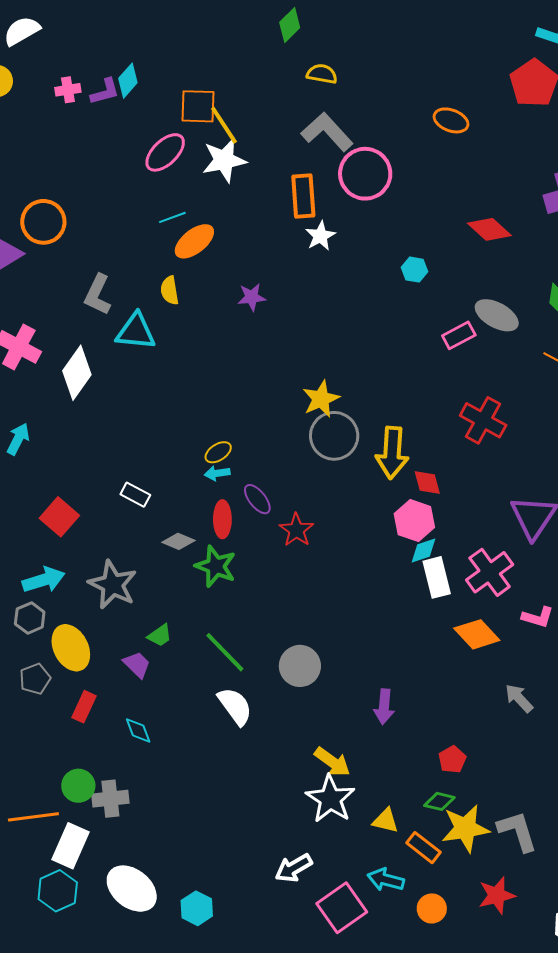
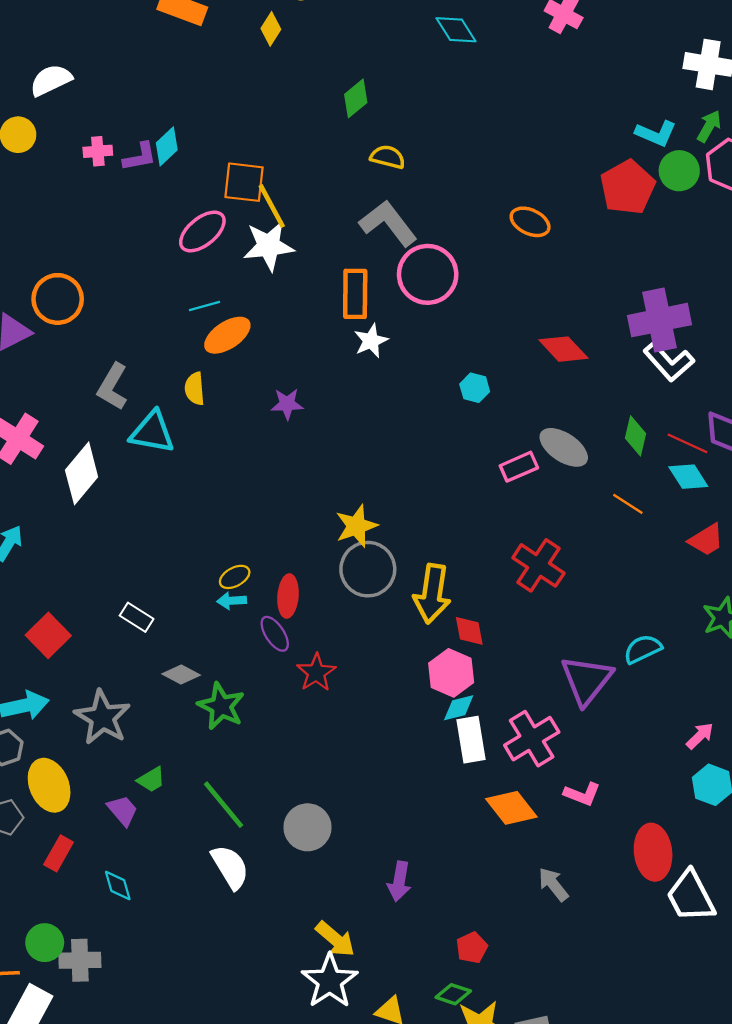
red ellipse: (222, 519) -> (288, 596), moved

